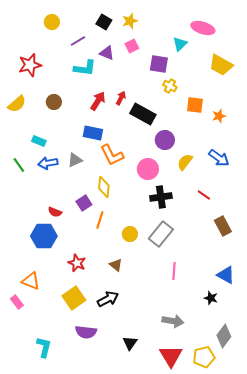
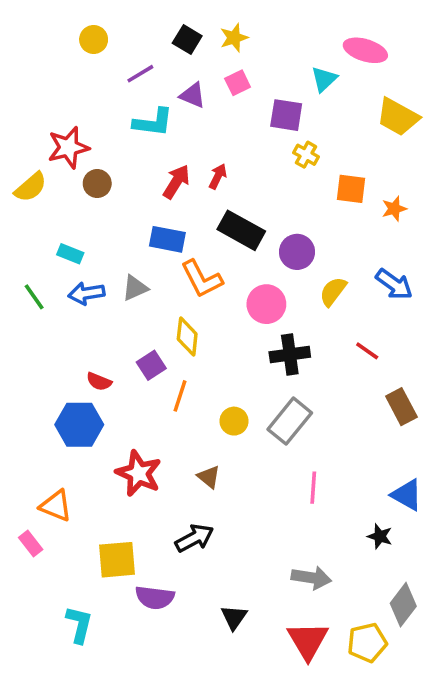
red star: (30, 65) -> (68, 148), moved
black rectangle: (143, 114) -> (241, 230), moved
red star: (77, 263) -> (139, 473), size x1.4
yellow square: (74, 298) -> (117, 560), moved, turned 30

